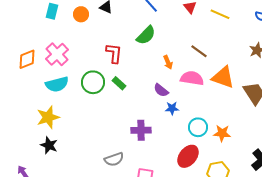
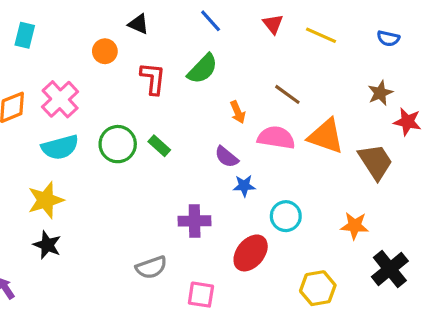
cyan rectangle: (52, 11) -> (25, 35), moved
orange circle: (81, 14) -> (105, 51), moved
red L-shape: (114, 53) -> (153, 78), moved
orange star: (222, 133) -> (355, 226), moved
red ellipse: (188, 156) -> (251, 253), moved

